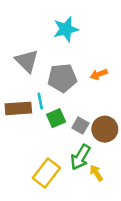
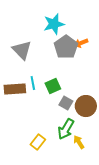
orange arrow: (99, 74) -> (81, 43), moved
gray pentagon: (62, 78) -> (66, 47), moved, turned -30
green square: (56, 118) -> (53, 86), moved
yellow rectangle: (46, 173) -> (38, 142), size x0.7

